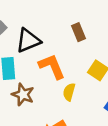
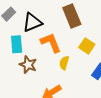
brown rectangle: (79, 32) -> (72, 16), size x1.6

